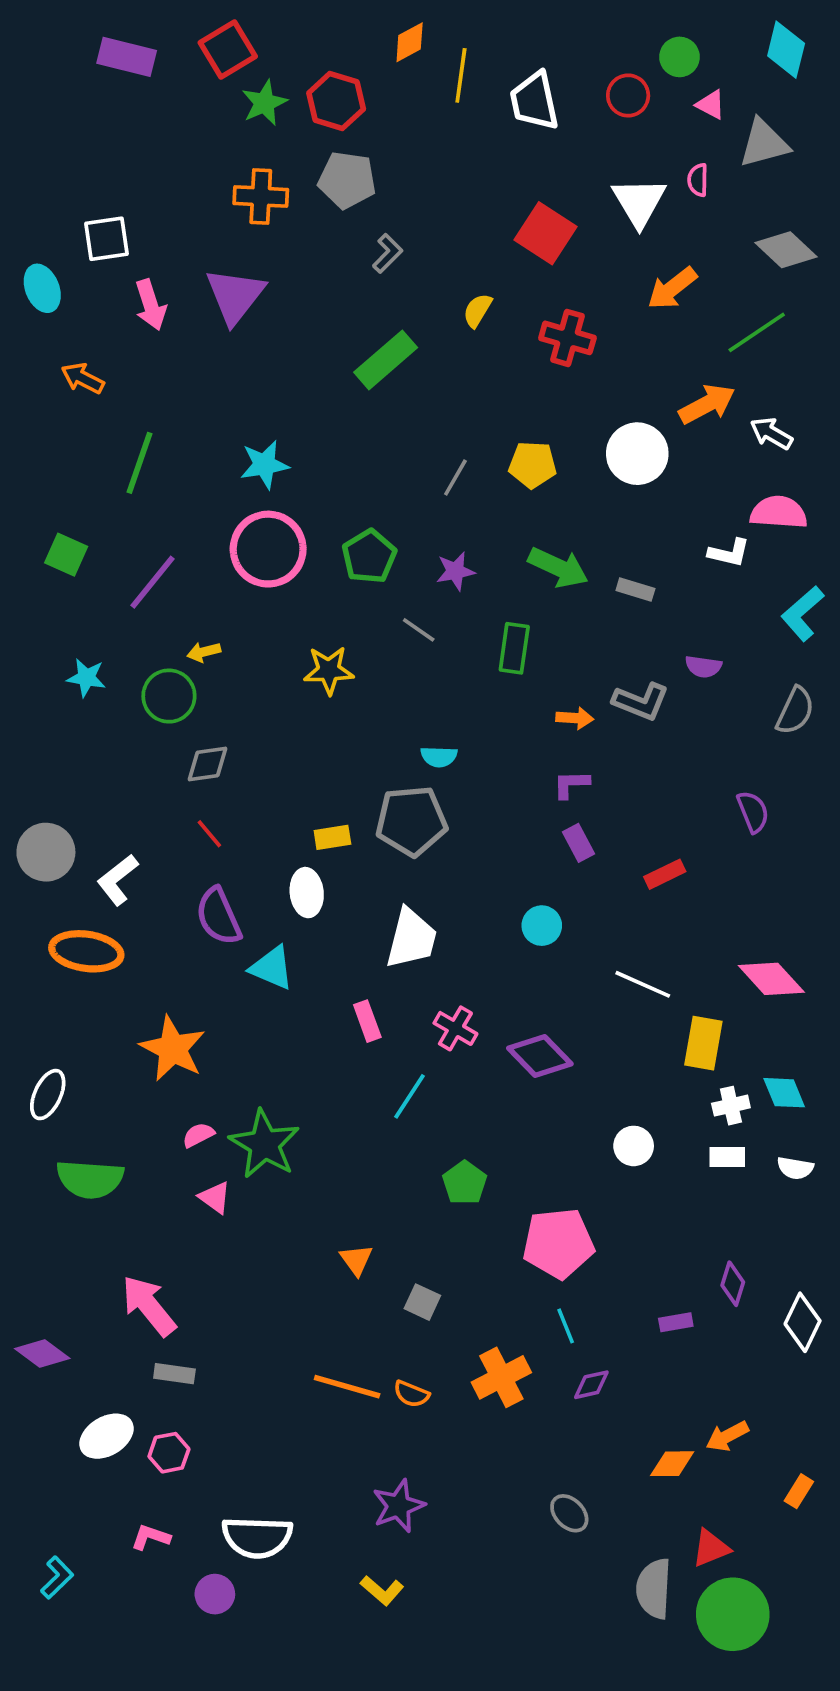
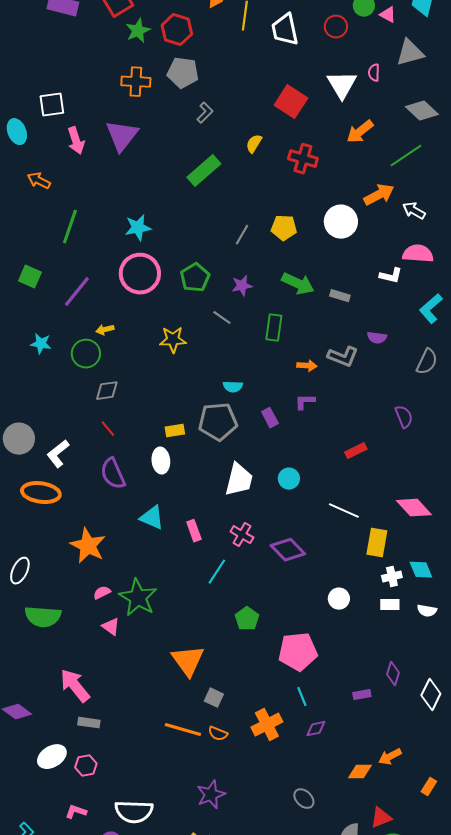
pink triangle: (711, 105) -> (388, 15), moved
purple rectangle: (578, 843) -> (270, 418), moved
white trapezoid: (411, 938) -> (239, 480), moved
cyan triangle: (272, 968) -> (152, 518), moved
orange triangle: (356, 1260) -> (188, 661), size x1.8
gray square: (422, 1302) -> (214, 698), moved

